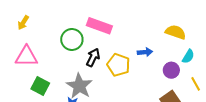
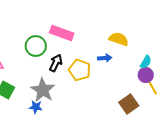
yellow semicircle: (176, 32) -> (119, 39), moved
purple circle: (171, 70) -> (146, 75), moved

